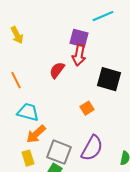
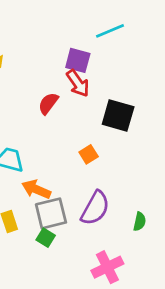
red arrow: (79, 55) -> (78, 83), turned -45
orange arrow: (36, 134) -> (36, 189), moved, turned 65
gray square: (59, 152) -> (51, 213), turned -35

